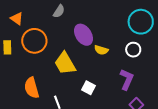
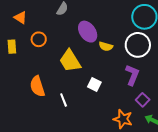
orange circle: (34, 41) -> (39, 39), size x0.6
white circle: (133, 50) -> (138, 45), size x1.6

